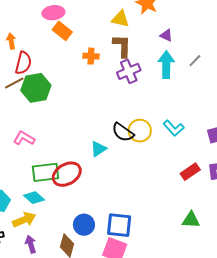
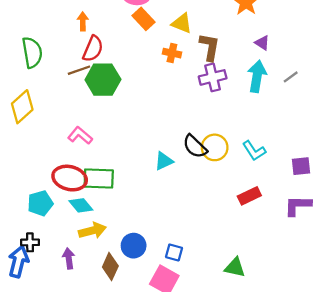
yellow triangle: (120, 19) -> (182, 23), moved
red rectangle: (190, 172) -> (249, 196), moved
red ellipse: (67, 174) -> (70, 178), moved, turned 36
yellow arrow: (24, 220) -> (92, 231), moved
green triangle: (191, 220) -> (235, 267), moved
blue square: (119, 225) -> (174, 252), size x0.6

